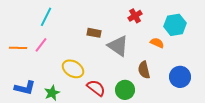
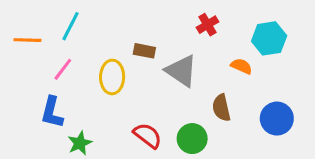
orange line: (18, 48) -> (27, 40), moved
yellow ellipse: (73, 69) -> (112, 77), moved, turned 60
blue L-shape: (25, 88) -> (52, 112), moved, turned 90

